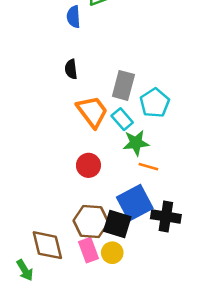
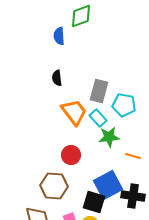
cyan pentagon: (155, 103) -> (124, 105), turned -30
orange line: (148, 167) -> (133, 156), moved
brown hexagon: (91, 222) -> (54, 186), moved

